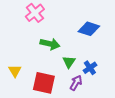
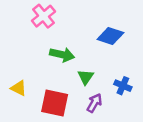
blue cross: (90, 68) -> (123, 86), moved, turned -32
yellow triangle: (15, 71) -> (19, 88), turned -32

